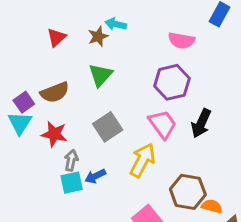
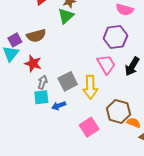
green triangle: (100, 75) -> (66, 16), moved
gray square: (108, 127) -> (68, 81), moved
yellow arrow: (143, 160) -> (90, 87), turned 145
blue arrow: (95, 176) -> (59, 106), moved

